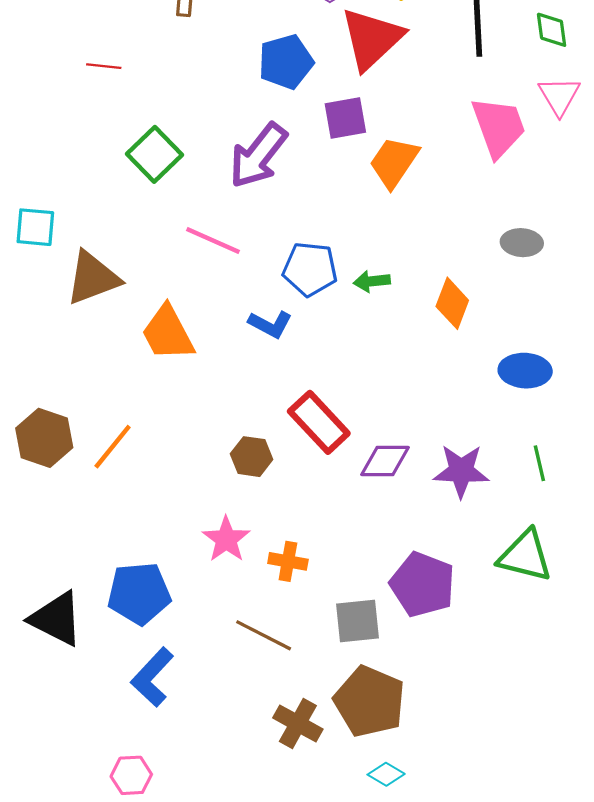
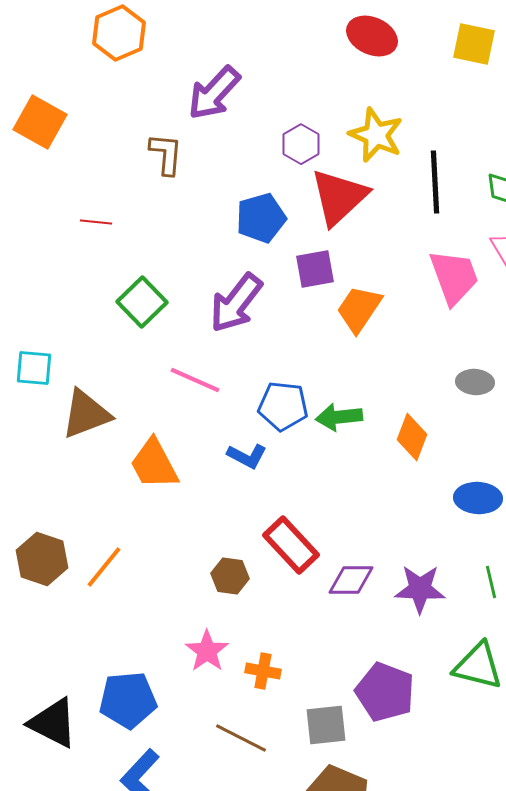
green arrow: (372, 281) -> (339, 417), size x1.4

